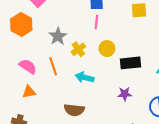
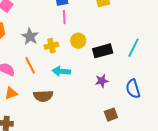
yellow cross: (78, 49) -> (51, 46), turned 32
brown semicircle: (74, 110) -> (43, 96), moved

